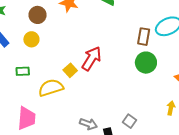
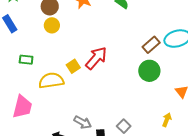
brown rectangle: (144, 37) -> (151, 45), turned 30
yellow circle: (31, 39) -> (52, 25), moved

